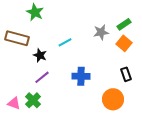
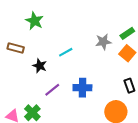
brown rectangle: (17, 38) -> (16, 48), size x0.7
purple line: (42, 77) -> (52, 90), moved

